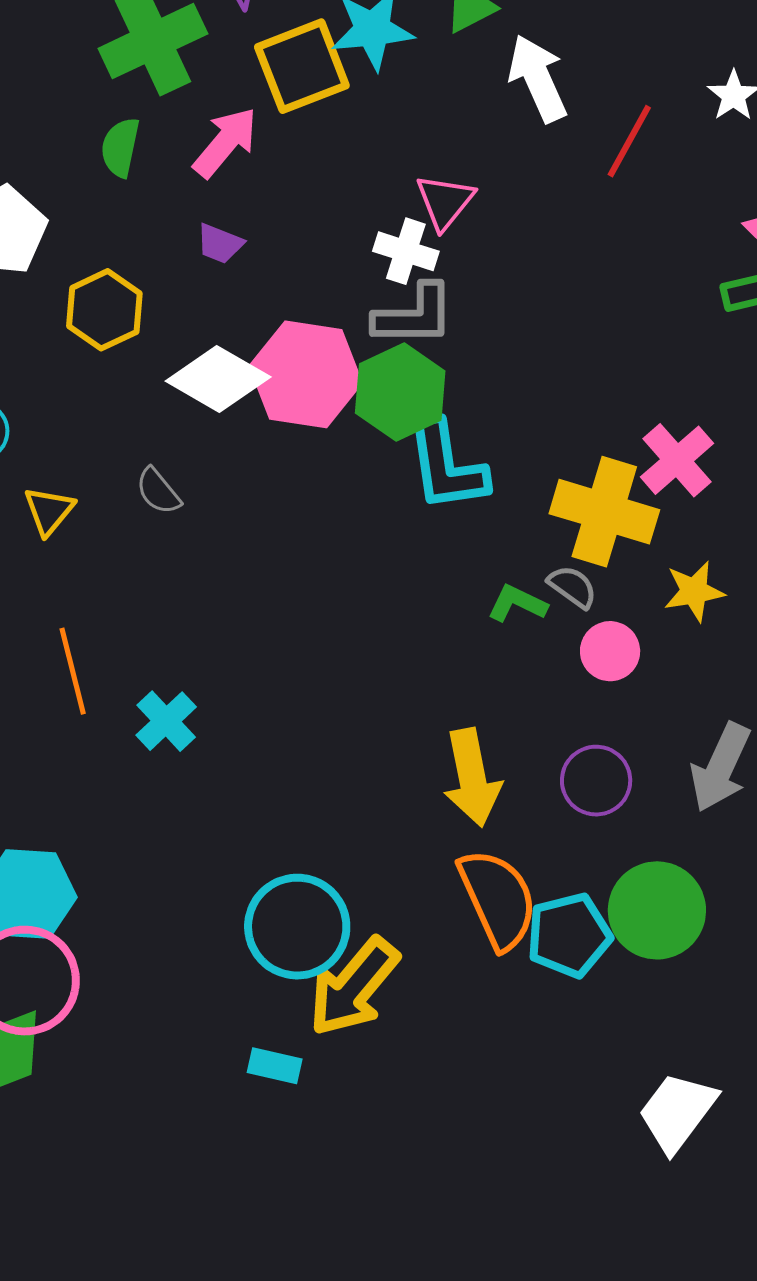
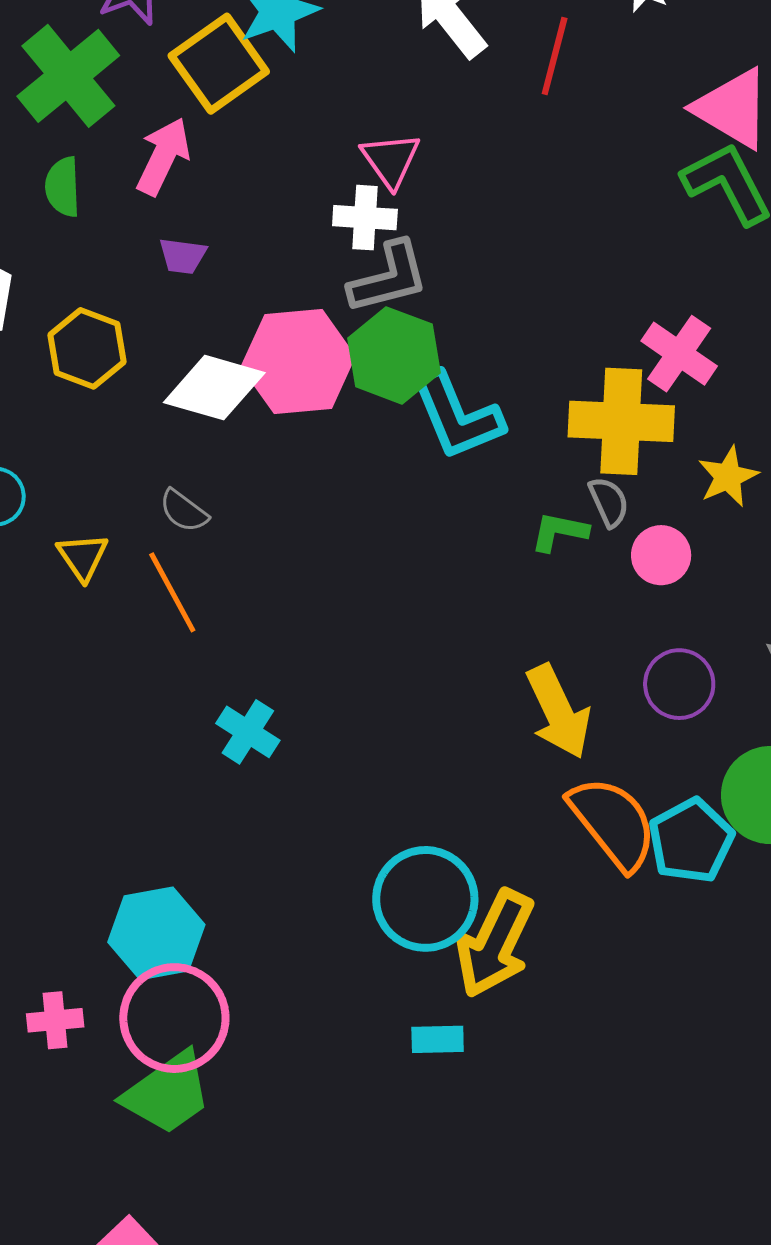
gray semicircle: (572, 587) -> (609, 502), turned 44
orange line: (73, 671) -> (172, 592), moved

